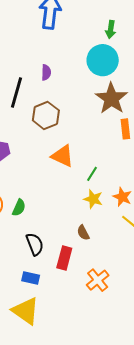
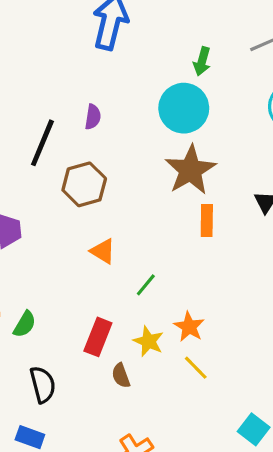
orange triangle: (63, 156) -> (103, 251), size x0.7
yellow star: (93, 199) -> (148, 341), moved
red rectangle: (64, 258) -> (98, 337), moved

